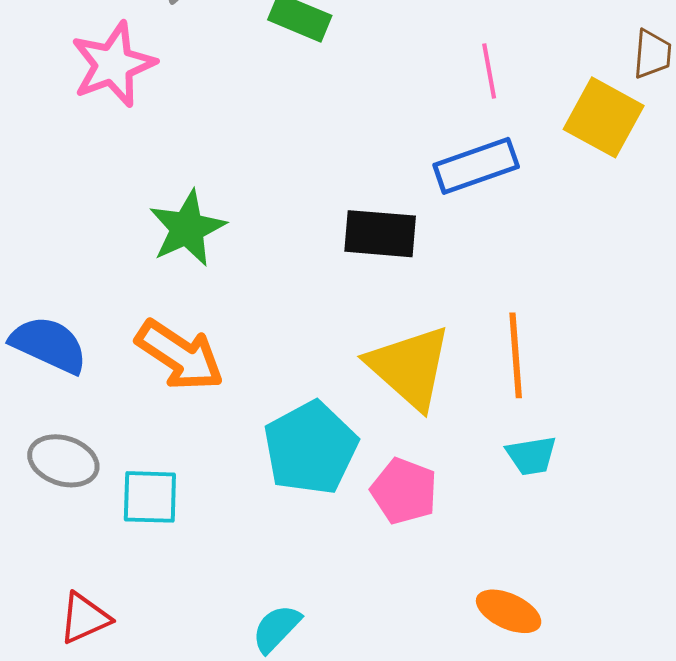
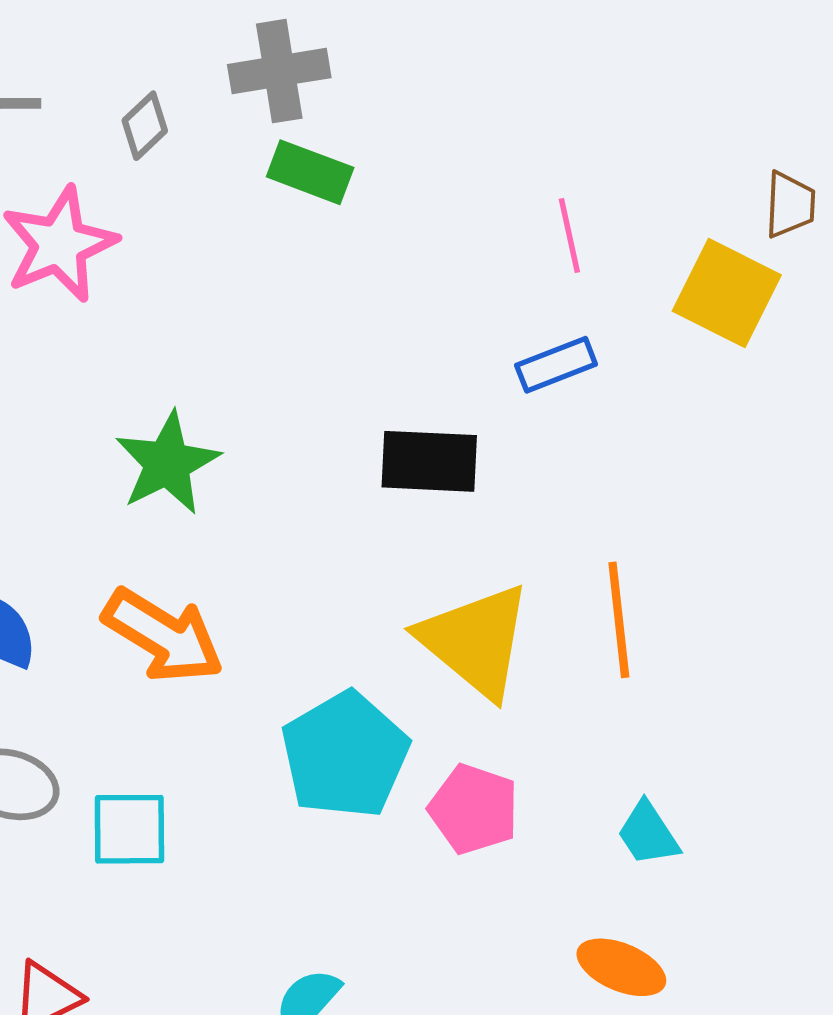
blue rectangle: (476, 166) -> (556, 365), size x0.7
cyan trapezoid: (531, 456) -> (648, 834), moved, turned 68

